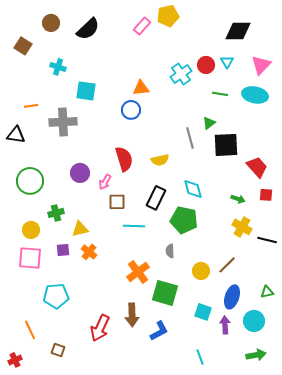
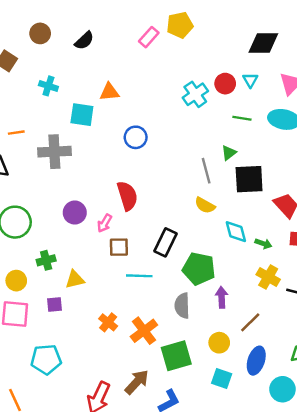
black semicircle: (88, 29) -> (84, 41), size x0.7
orange triangle: (141, 88) -> (109, 92), moved
yellow semicircle: (160, 160) -> (205, 205), moved, turned 42
cyan diamond: (193, 189) -> (236, 232), moved
gray semicircle: (170, 251) -> (182, 306), size x1.5
orange cross: (89, 252) -> (108, 322), moved
yellow circle: (201, 271) -> (219, 343), moved
green square: (165, 293) -> (176, 356), turned -32
brown arrow: (132, 315) -> (137, 382), turned -135
purple arrow: (225, 325) -> (222, 297), moved

